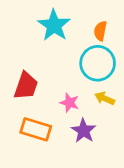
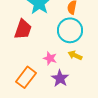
red trapezoid: (26, 86) -> (23, 29), moved
orange rectangle: (36, 129) -> (26, 77), turned -70

